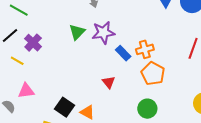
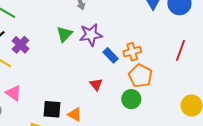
pink triangle: (26, 91) -> (14, 93), turned 42
black square: (65, 107) -> (52, 109), turned -30
green circle: (147, 109) -> (131, 99), moved

